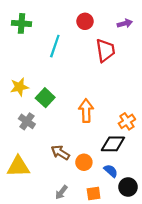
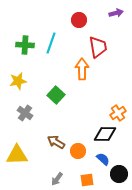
green cross: (22, 23) -> (25, 45), moved
purple arrow: (125, 23) -> (116, 13), moved
green square: (45, 98) -> (56, 95), moved
orange arrow: (86, 111) -> (82, 69), moved

